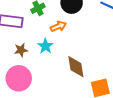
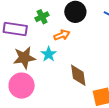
brown star: (21, 50) -> (24, 58), size x1.6

